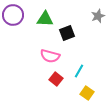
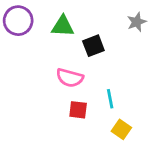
cyan line: (79, 71) -> (110, 99), turned -40
red square: (56, 79) -> (78, 110), turned -32

